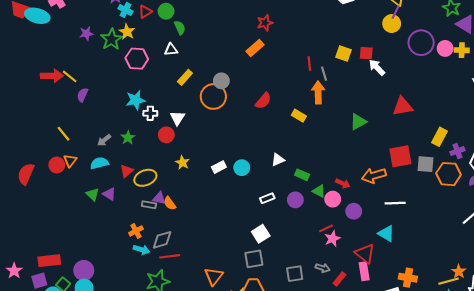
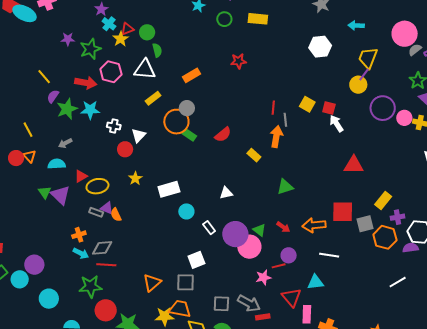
yellow star: (127, 32) -> (121, 39), moved
orange rectangle: (255, 48) -> (191, 75), moved
white triangle: (171, 50) -> (145, 69), size x1.6
red arrow: (52, 76) -> (86, 83), moved
cyan star: (136, 100) -> (90, 110), moved
green triangle: (358, 122) -> (285, 187), moved
green star: (128, 138) -> (67, 109), moved, size x1.5
orange triangle: (70, 161) -> (30, 156), turned -32
gray square: (426, 164) -> (365, 224), turned -30
white rectangle: (219, 167) -> (169, 189), size x1.5
cyan circle: (242, 168) -> (186, 211), moved
green rectangle: (302, 175) -> (189, 135), moved
purple triangle: (109, 194) -> (60, 195), size x1.5
white rectangle: (267, 198) -> (209, 228), turned 64
pink circle: (333, 199) -> (249, 247), moved, size x1.5
purple circle: (295, 200) -> (235, 234), size x1.6
red line: (326, 228) -> (279, 266), moved
cyan triangle: (386, 233) -> (315, 282), turned -48
gray arrow: (323, 268) -> (249, 303), size x1.6
purple circle: (84, 270) -> (34, 265), moved
pink rectangle: (364, 271) -> (307, 314), moved
orange triangle: (214, 276) -> (152, 283), moved
red rectangle: (339, 279) -> (263, 317), turned 32

